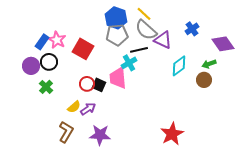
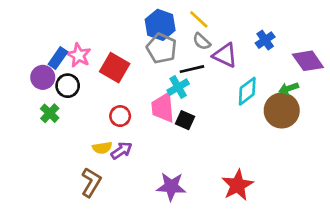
gray semicircle: (146, 30) -> (202, 41), size x0.6
gray pentagon: (117, 35) -> (162, 48), turned 30
purple circle: (31, 66) -> (43, 77), moved
brown circle: (204, 80) -> (282, 111), size x1.6
black square: (99, 85) -> (185, 120), moved
green cross: (46, 87) -> (50, 113), moved
yellow semicircle: (74, 107) -> (102, 148), turned 32
purple star: (100, 135) -> (171, 186), moved

